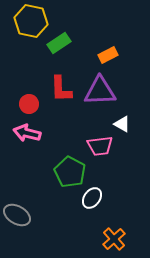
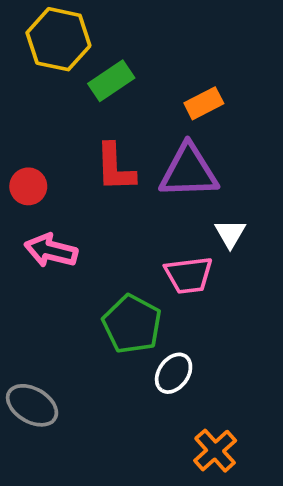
red circle: (29, 104) -> (28, 186), moved
white triangle: (122, 124) -> (230, 234), turned 30

